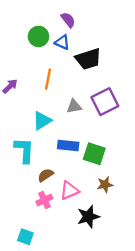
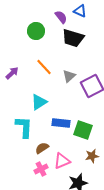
blue triangle: (62, 42) -> (80, 11), moved
black trapezoid: (88, 59) -> (73, 38), moved, turned 35
orange line: (48, 79) -> (44, 67), turned -54
gray triangle: (74, 106) -> (69, 76), moved, turned -32

